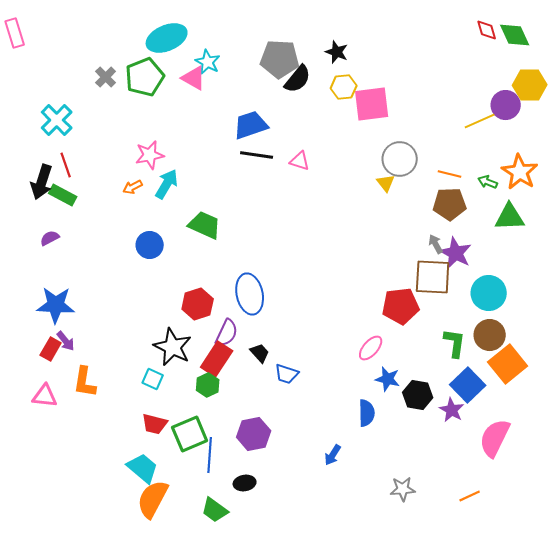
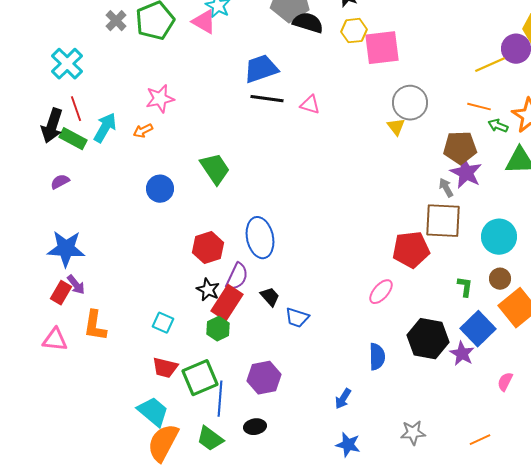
black semicircle: (298, 79) -> (308, 23), turned -112
orange line: (450, 174) -> (479, 107), moved
cyan arrow: (167, 184) -> (105, 128), moved
green trapezoid: (205, 225) -> (215, 169), turned 32
purple star: (456, 253) -> (466, 173), moved
brown circle: (490, 335) -> (500, 279), size x0.7
green L-shape: (455, 343) -> (465, 287), size x0.7
black star: (173, 347) -> (208, 290), moved, size x0.6
blue star: (388, 379) -> (348, 445), moved
black hexagon: (418, 395) -> (428, 339), size x1.4
pink semicircle: (495, 438) -> (505, 382), size x0.5
green trapezoid: (215, 510) -> (210, 439), moved

